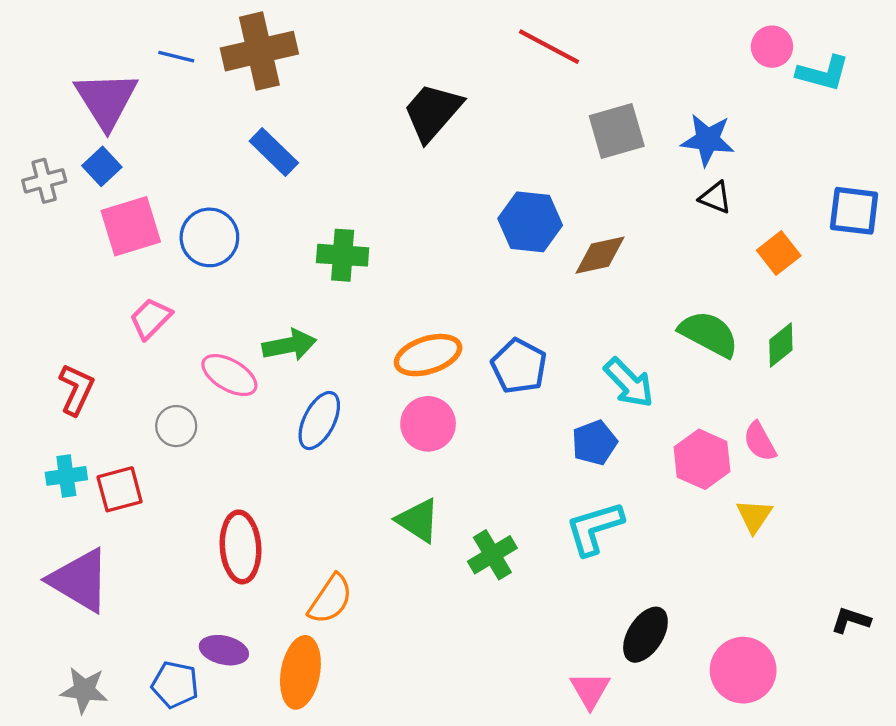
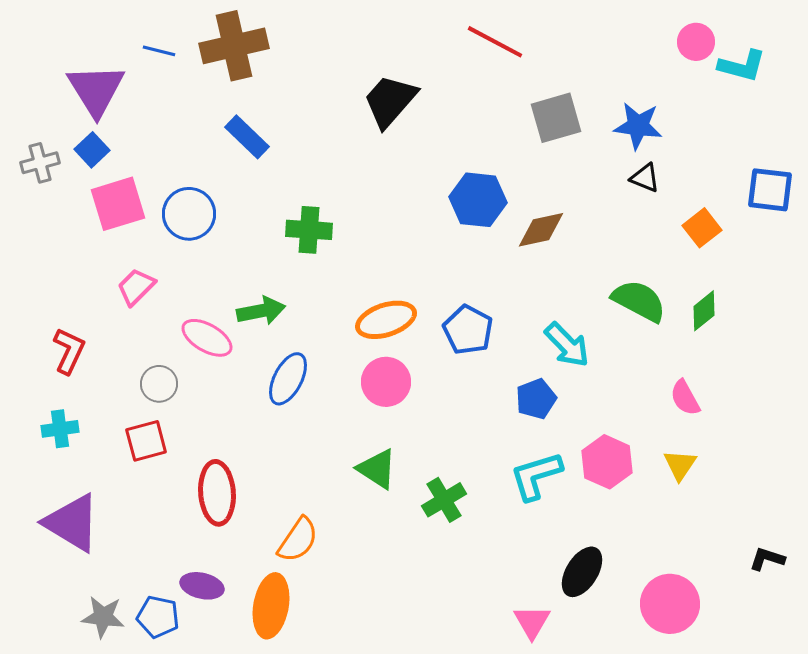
pink hexagon: (702, 459) -> (607, 462), moved
red square: (120, 489) -> (146, 441), moved
gray star: (84, 690) -> (103, 617), moved

